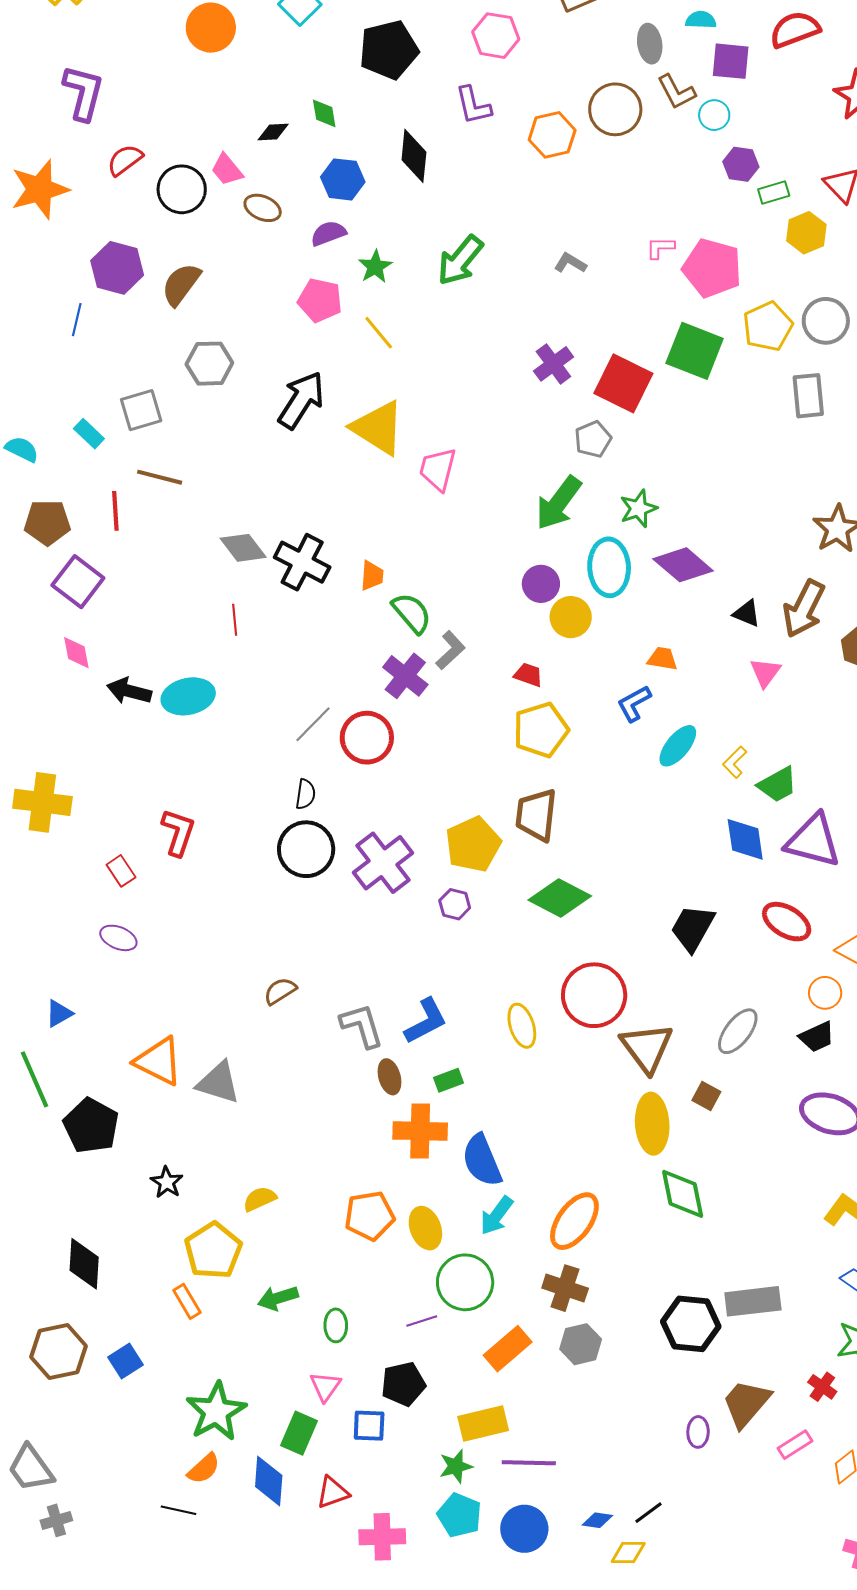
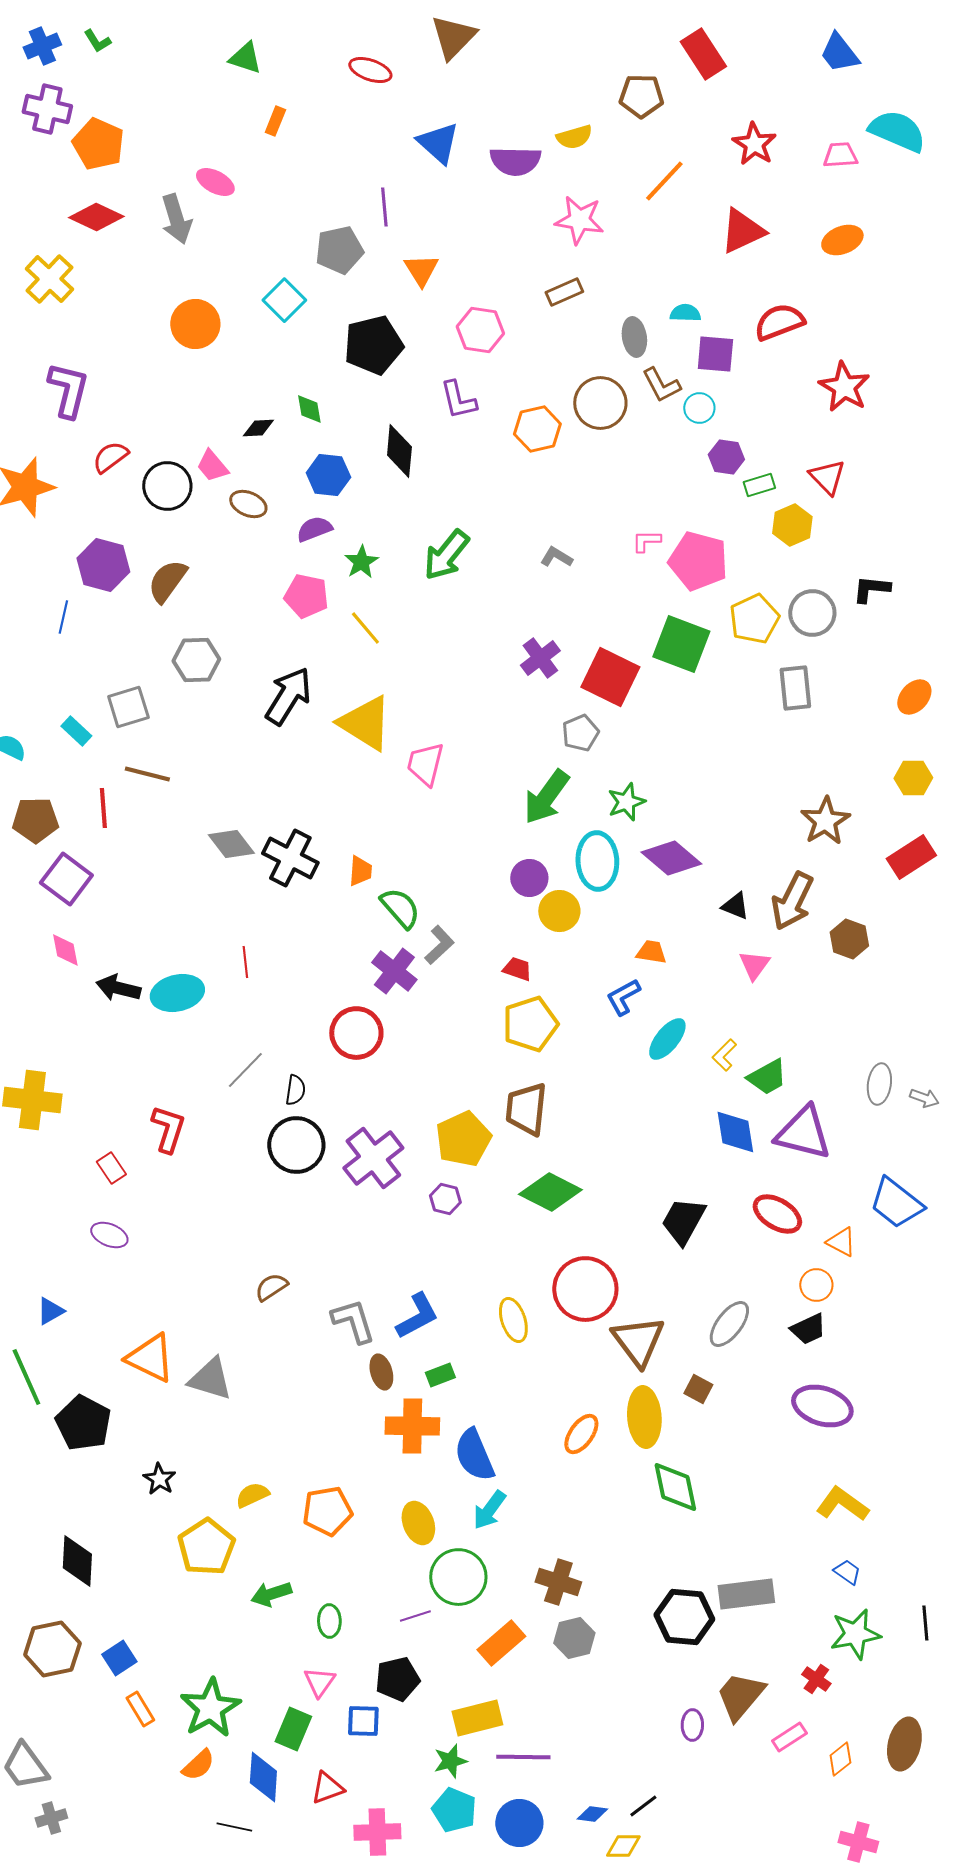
red line: (235, 620) -> (245, 962), moved
gray line: (313, 724) -> (245, 1070), moved
orange pentagon: (370, 1216) -> (327, 1511), moved
orange ellipse: (574, 1221) -> (581, 1434), moved, size x0.7
orange rectangle: (187, 1301) -> (140, 1709), moved
black line: (178, 1510) -> (234, 1827), moved

